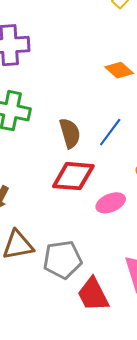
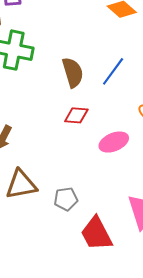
red diamond: (73, 176) -> (76, 115), size x0.6
gray pentagon: (63, 260) -> (66, 199), size x0.6

